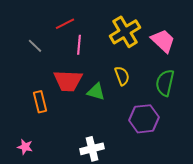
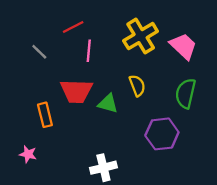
pink star: (25, 147) -> (28, 154), moved

